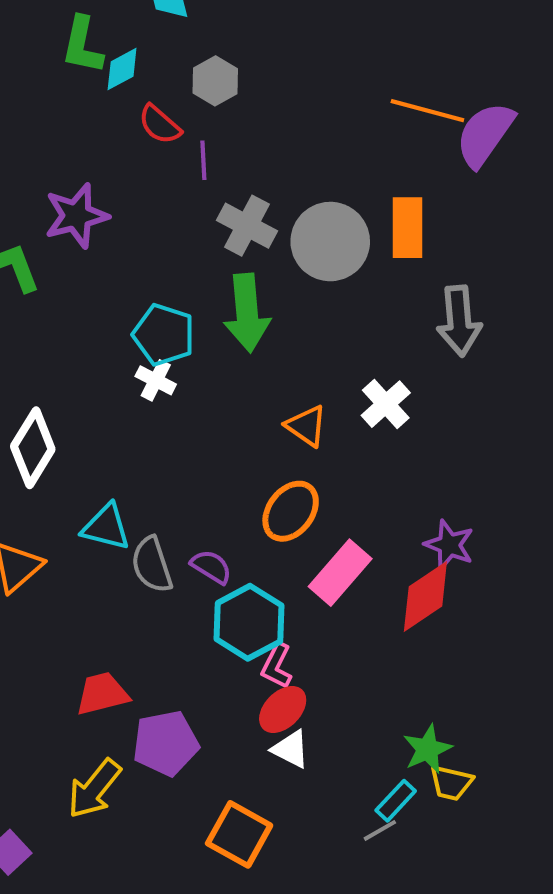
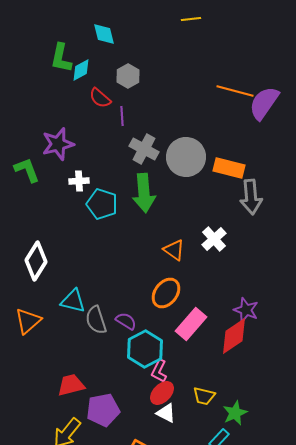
orange rectangle: (408, 228) -> (229, 168), moved, turned -76
white cross: (156, 380) -> (79, 181), moved, turned -30
yellow trapezoid: (451, 783) -> (204, 396), moved

